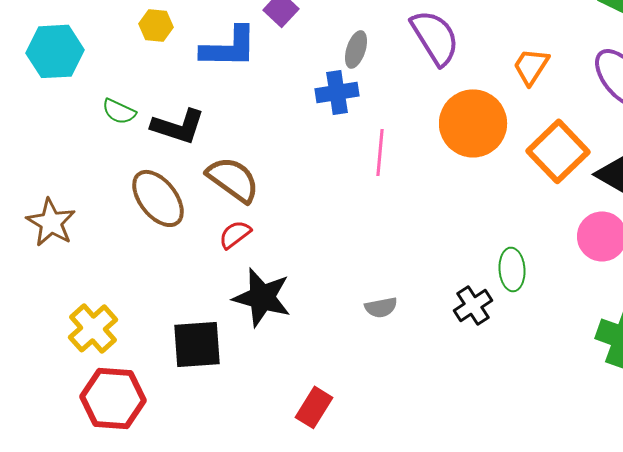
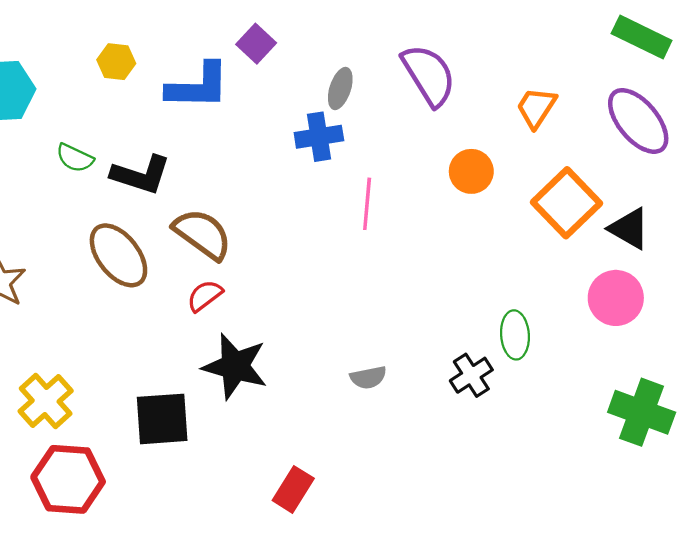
orange circle: (473, 123) -> (471, 171), size x0.6

